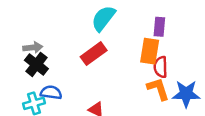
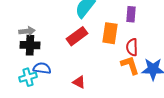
orange rectangle: (150, 51) -> (110, 33), moved
black cross: (36, 64) -> (30, 45), turned -36

